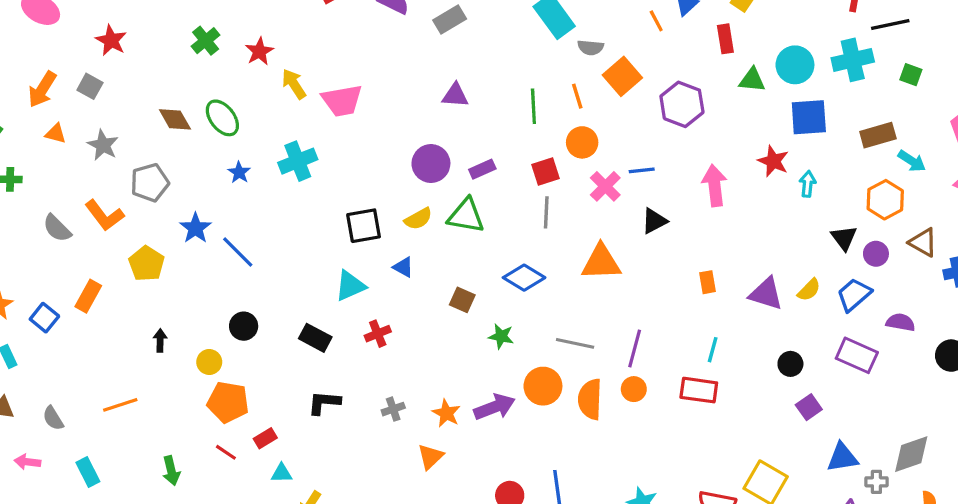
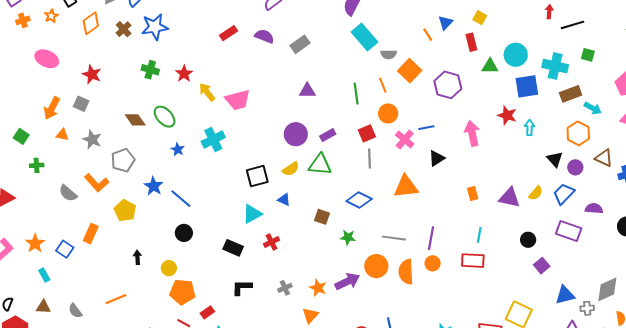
green cross: (206, 41) -> (150, 70), turned -30
cyan cross: (853, 60) -> (555, 66), moved, turned 30
black circle: (244, 326) -> (184, 233), moved

